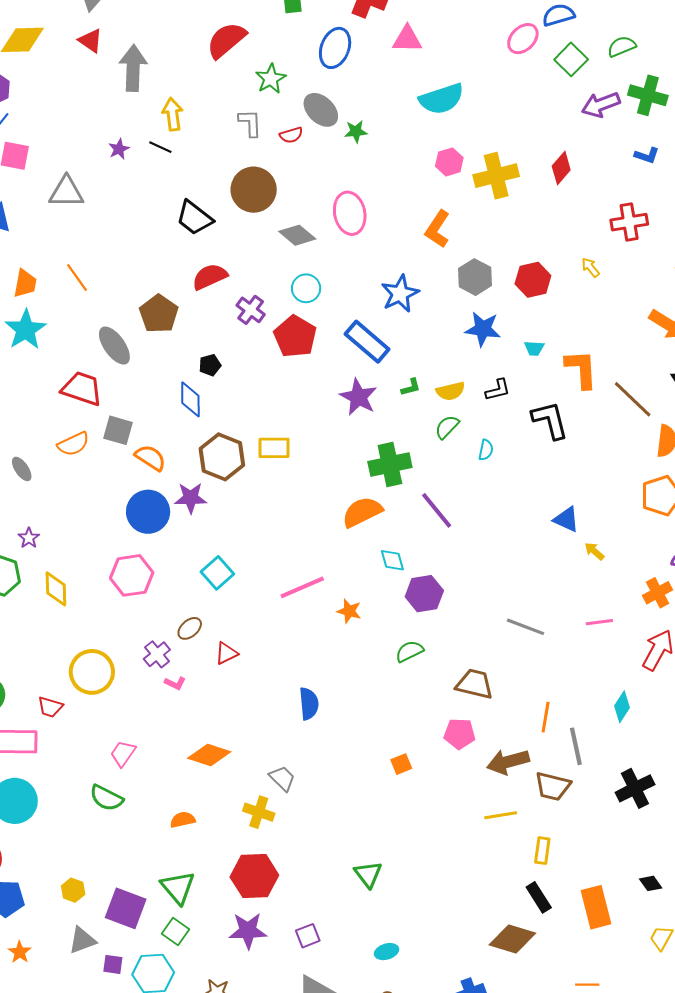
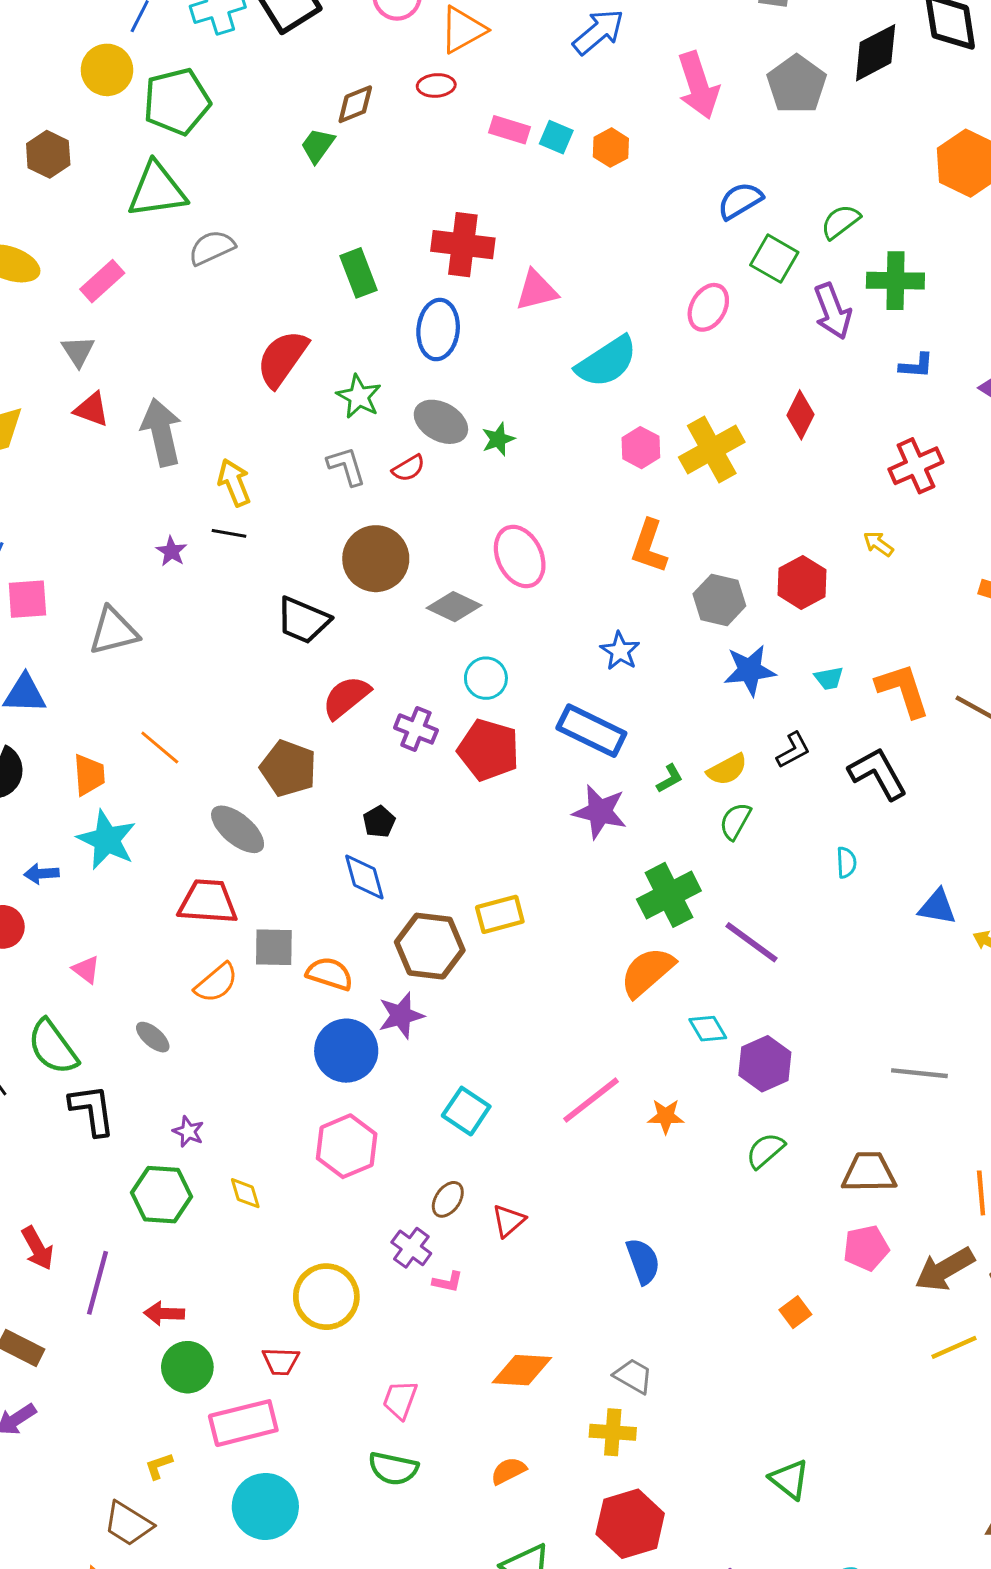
pink ellipse: (523, 39) -> (708, 307), moved
purple arrow: (601, 105) -> (833, 311), turned -75
blue star: (400, 294) -> (620, 651), size x0.7
cyan semicircle: (486, 450) -> (846, 862), moved
yellow diamond: (56, 589) -> (245, 1193), size x0.7

